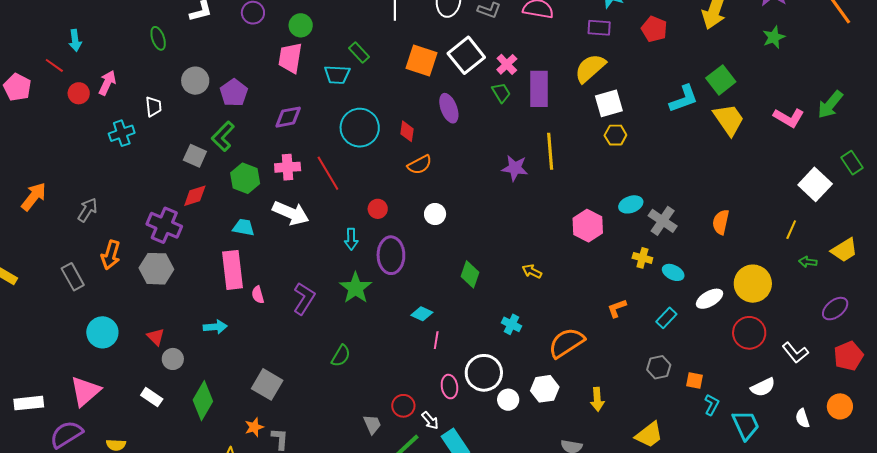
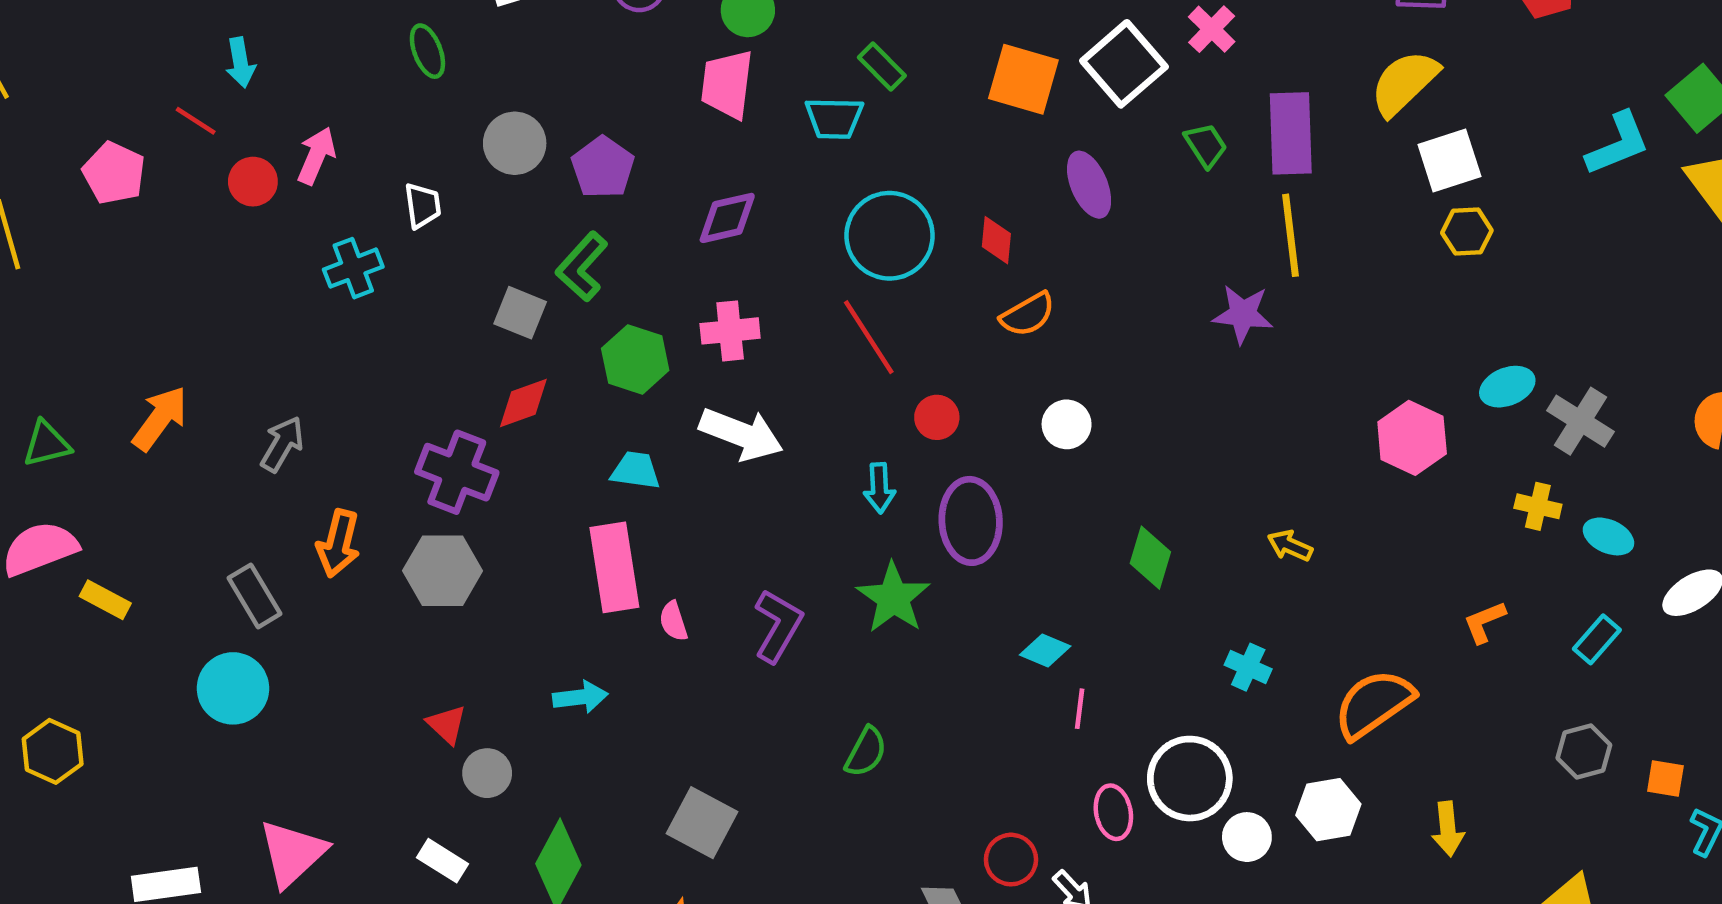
pink cross: (507, 64) -> (1212, 29), moved
yellow line: (550, 151) -> (1290, 235), moved
red line: (328, 173) -> (869, 337), moved
cyan circle: (102, 332) -> (233, 688), moved

